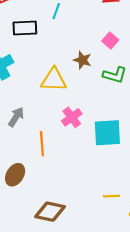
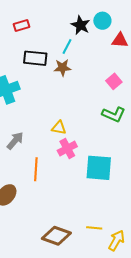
brown star: (83, 60) -> (62, 68), moved, turned -30
yellow triangle: (54, 80) -> (59, 128), moved, size x0.6
brown diamond: (50, 212) -> (56, 236), moved

